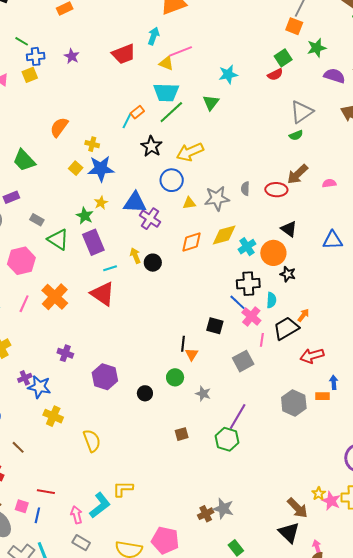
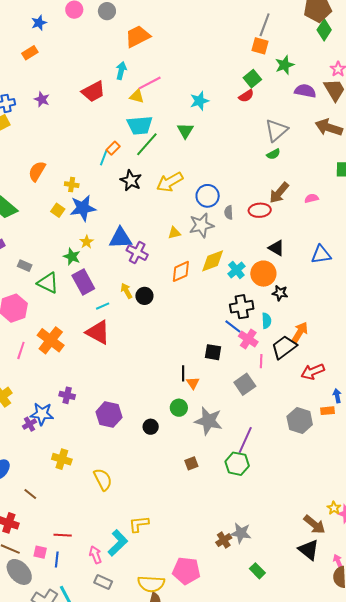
blue circle: (172, 180) -> (208, 196), moved
orange arrow: (303, 315) -> (300, 332), size x1.5
blue star: (39, 387) -> (42, 414), moved
gray star: (203, 394) -> (208, 421), size x1.8

